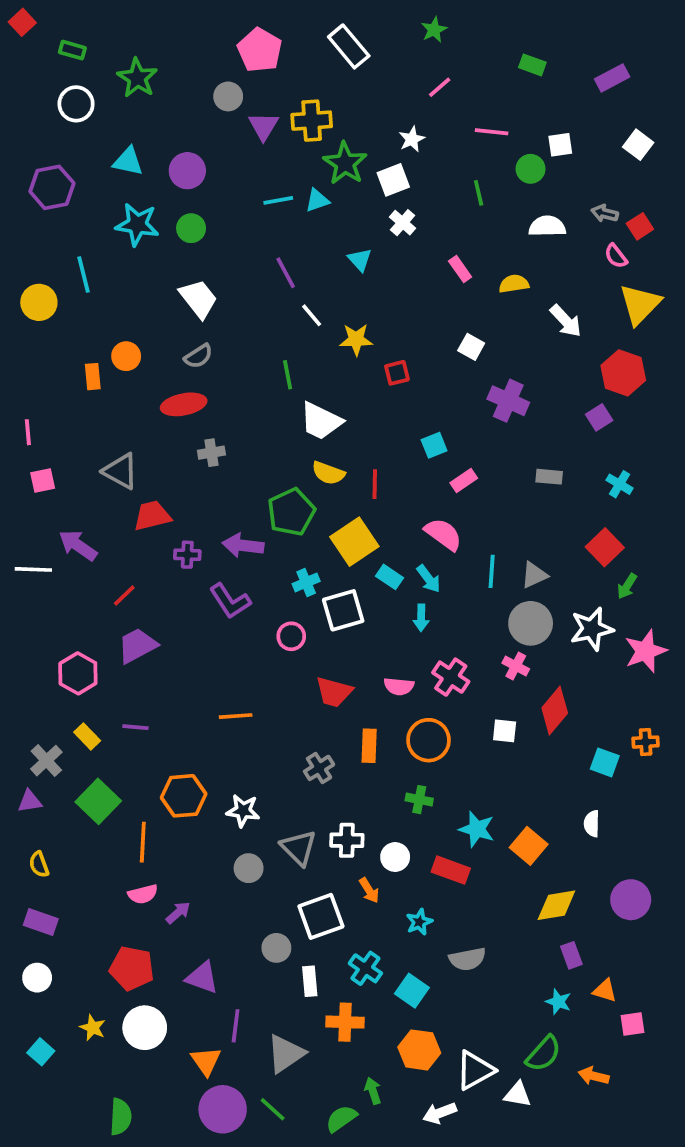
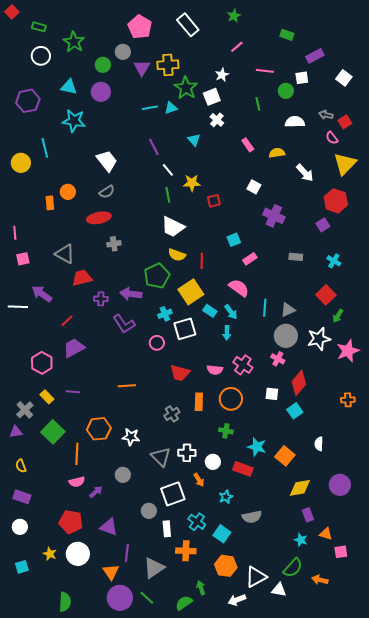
purple rectangle: (612, 78) -> (315, 56), moved
green circle: (191, 228) -> (103, 65), moved
green line: (288, 375) -> (168, 195), moved
cyan square: (605, 762) -> (295, 411), moved, turned 35
gray circle: (249, 868) -> (123, 475), moved
cyan square: (41, 1052) -> (22, 567), turned 32

